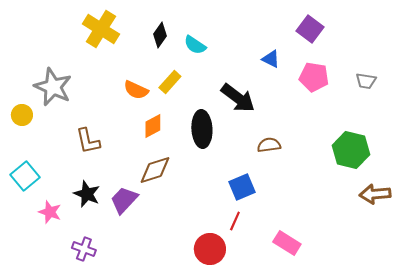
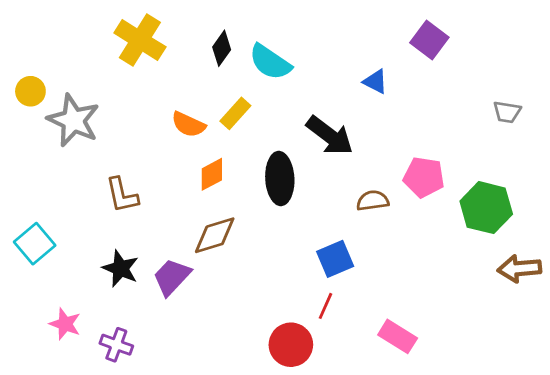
cyan semicircle: (195, 45) -> (270, 62), size x1.4
pink pentagon: (314, 77) -> (424, 177), moved
yellow circle: (22, 115) -> (30, 91), moved
pink star: (50, 212) -> (65, 324), moved

